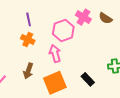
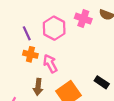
pink hexagon: (63, 30) -> (54, 28), moved
pink arrow: (55, 53) -> (50, 64), moved

